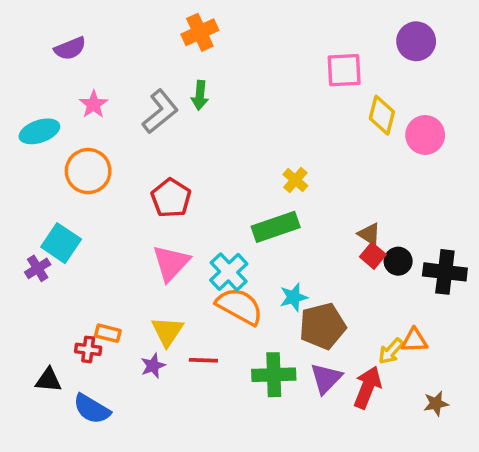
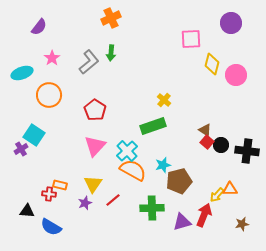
purple semicircle: (70, 48) -> (39, 27), turned -30
red line: (203, 360) -> (113, 200), turned -42
purple triangle: (326, 378) -> (182, 222), moved, turned 30

